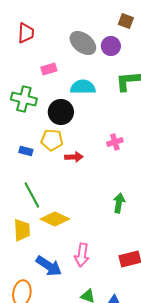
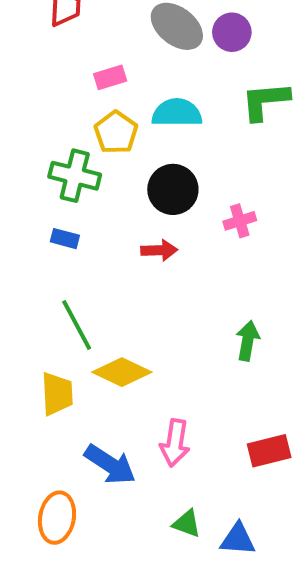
green cross: (24, 99) -> (75, 176), moved
black circle: (61, 112) -> (173, 189), moved
yellow pentagon: (52, 140) -> (116, 132), moved, turned 30

